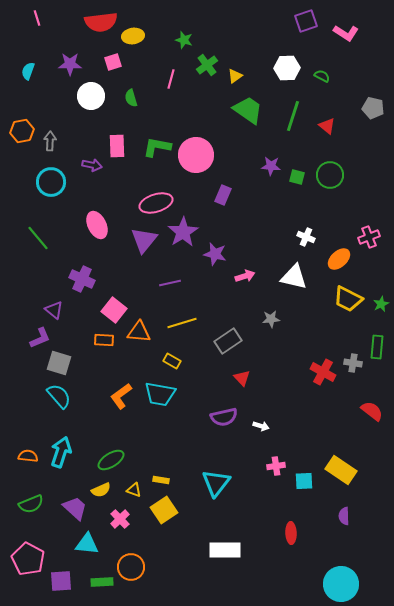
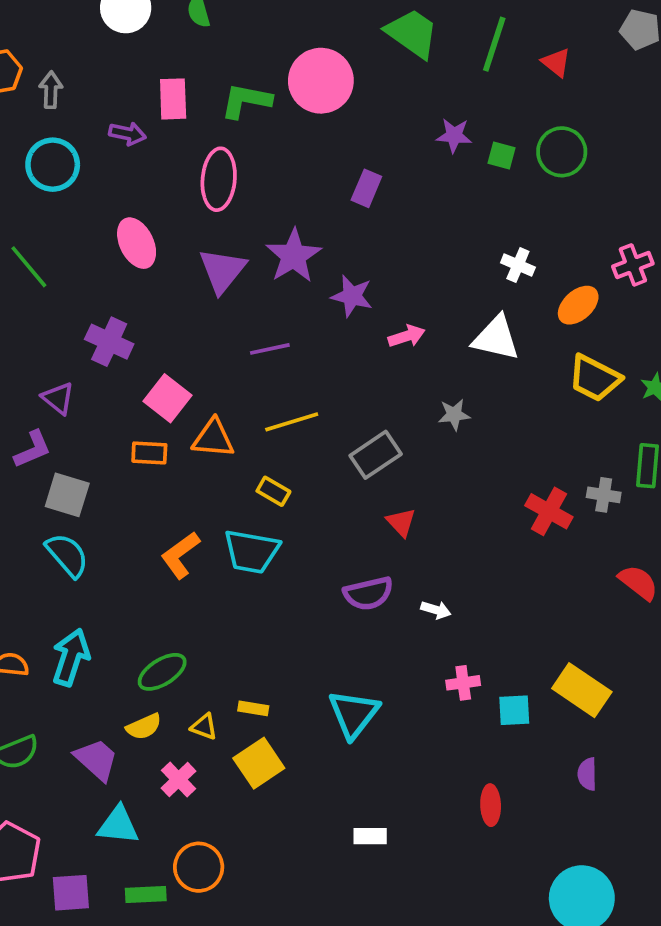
pink circle: (196, 155) -> (321, 81), moved
pink ellipse: (156, 203) -> (219, 179), moved, turned -68
white rectangle: (225, 550) -> (370, 836), size x0.6

